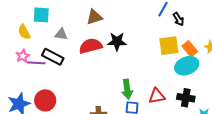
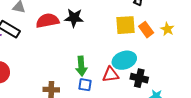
cyan ellipse: (187, 66) -> (124, 60), moved

